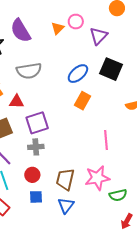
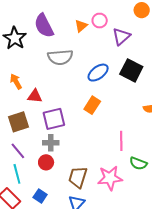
gray semicircle: (29, 71) -> (60, 57), moved
orange rectangle: (83, 101) -> (92, 105), moved
red circle: (32, 175) -> (46, 162), moved
green semicircle: (118, 195) -> (138, 163), moved, turned 30
blue square: (36, 197) -> (40, 196), moved, turned 32

